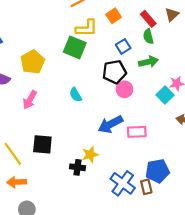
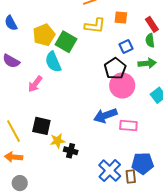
orange square: (114, 16) -> (121, 18), turned 32
green square: (75, 47) -> (66, 42), moved
yellow pentagon: (33, 62) -> (44, 35), moved
black pentagon: (114, 72) -> (115, 69), turned -30
pink circle: (124, 89) -> (122, 85), size x1.6
cyan semicircle: (76, 95) -> (53, 62), moved, size x1.5
yellow star: (90, 155) -> (58, 141), moved

